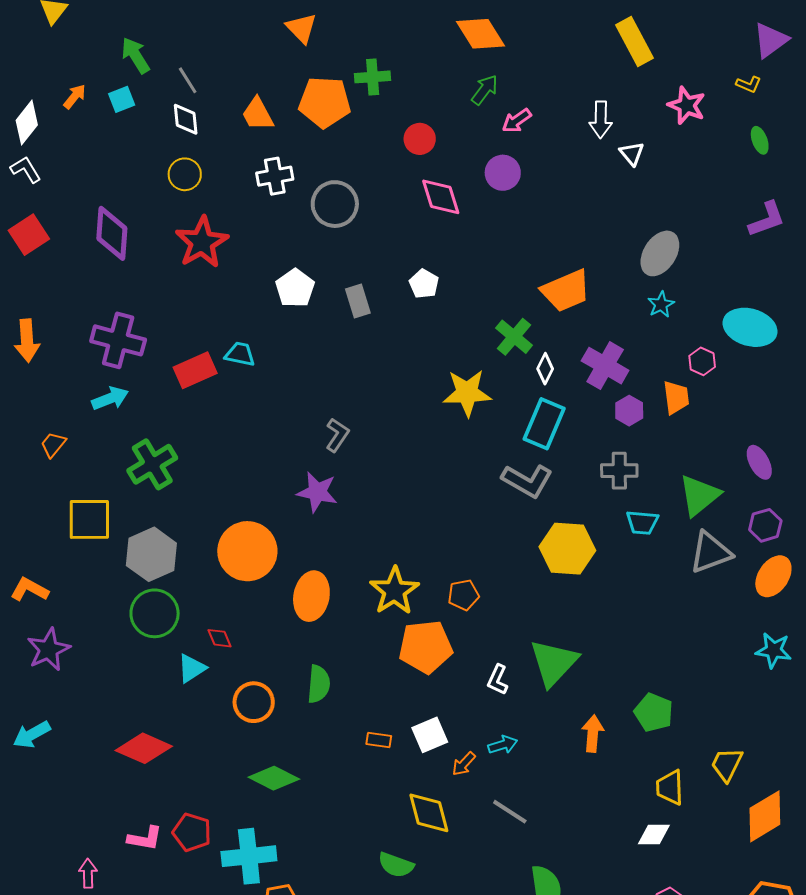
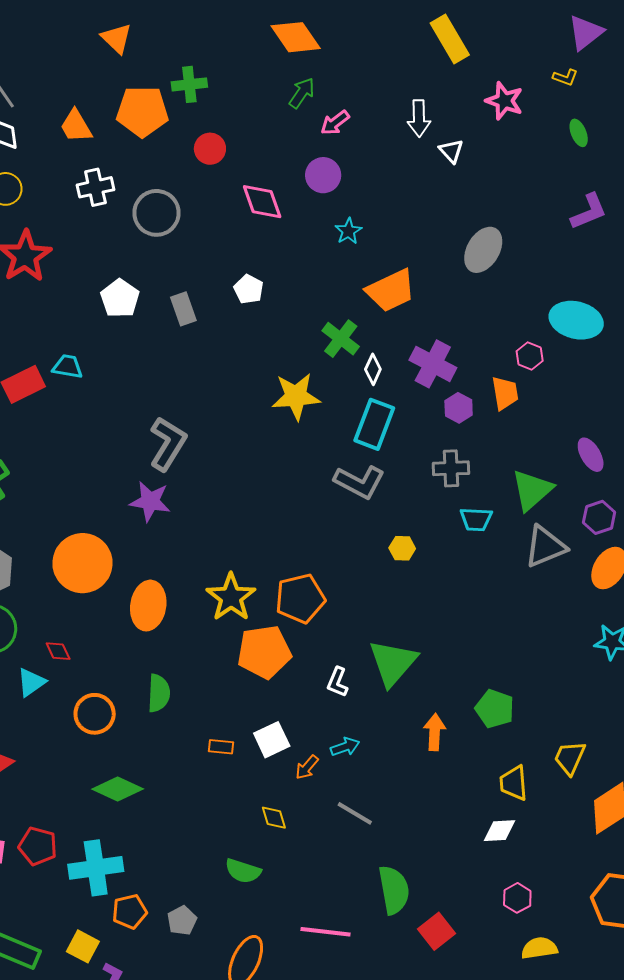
red circle: (420, 139) -> (210, 149), moved
cyan star: (661, 304) -> (348, 231), moved
gray L-shape: (337, 435) -> (168, 444), size x1.6
yellow hexagon: (567, 549) -> (402, 548), size x0.5
orange pentagon: (463, 595) -> (300, 598), size x1.6
yellow diamond: (429, 813) -> (274, 818), size x0.6

